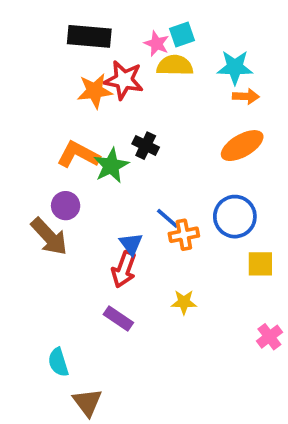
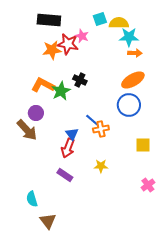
pink star: (157, 44) -> (82, 36), moved
yellow semicircle: (175, 65) -> (119, 23), moved
blue circle: (235, 217) -> (129, 105), moved

